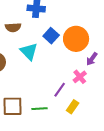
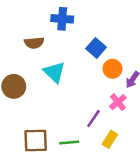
blue square: (51, 36) -> (96, 48), moved
orange circle: (76, 39) -> (112, 69), moved, size x0.6

